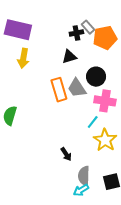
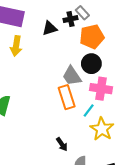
orange pentagon: (105, 38) -> (92, 37), moved
black triangle: (69, 57) -> (50, 28), moved
orange rectangle: (59, 90) -> (67, 97), moved

